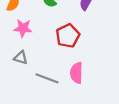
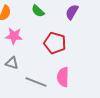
red pentagon: (68, 36) -> (55, 43), turned -30

